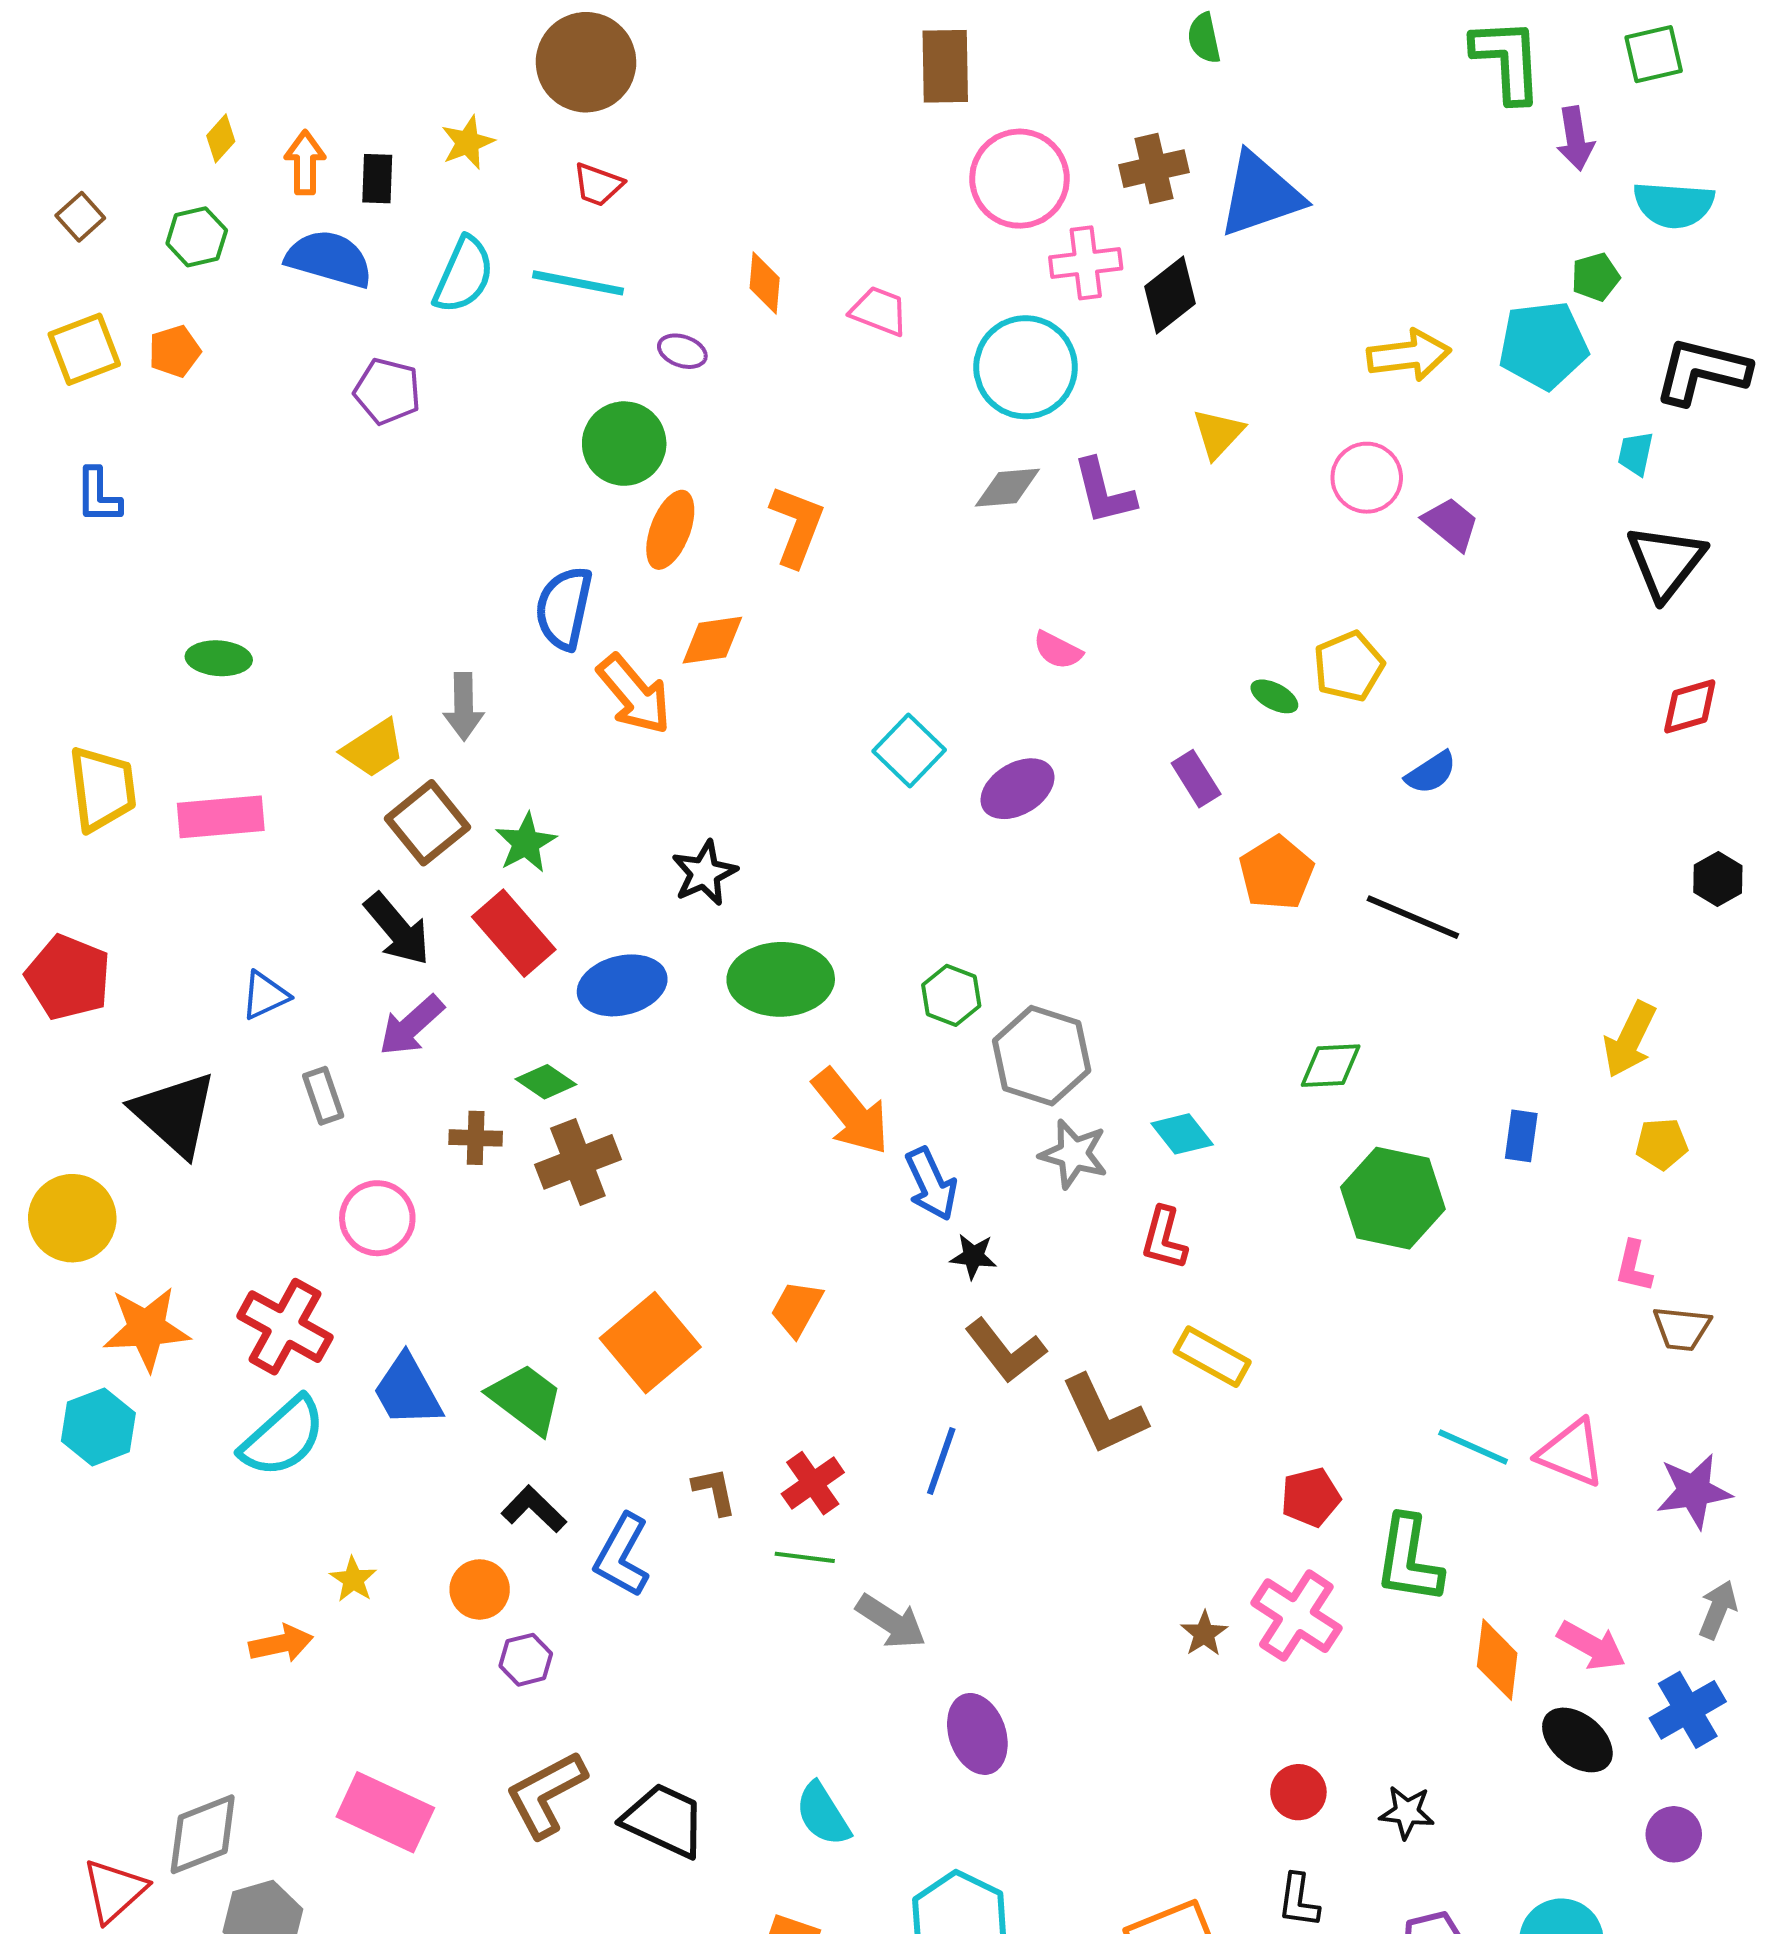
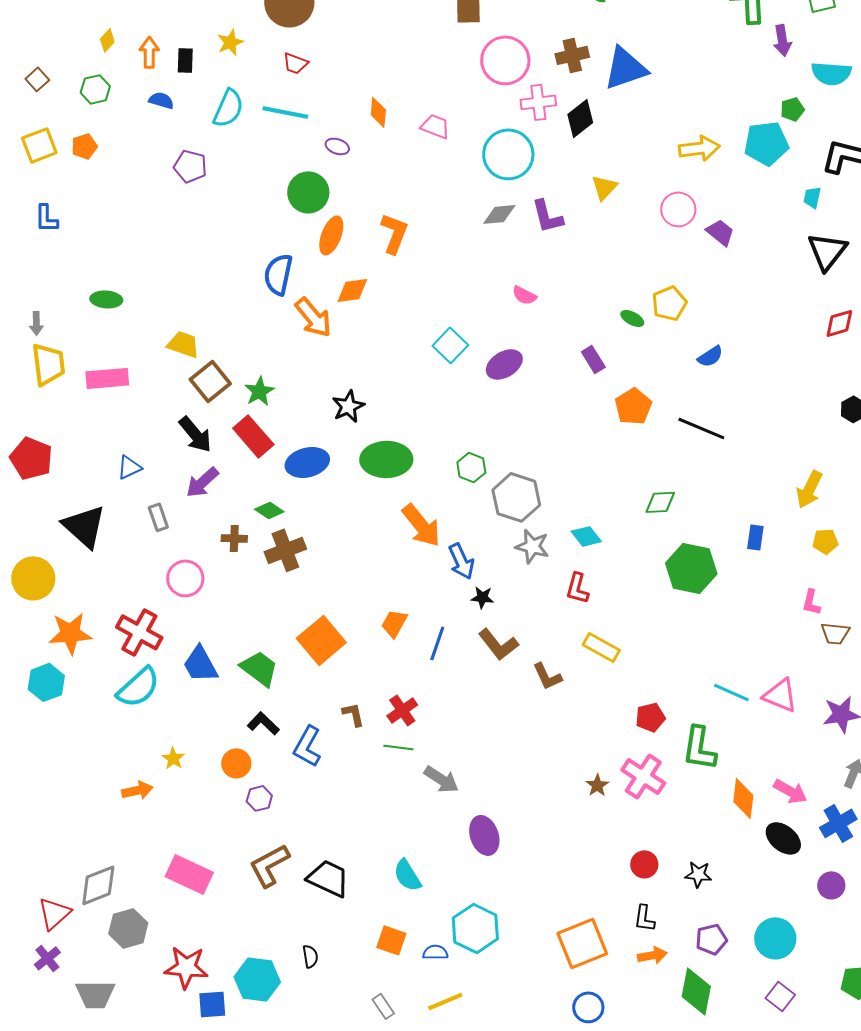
blue semicircle: (329, 259) -> (161, 100), size x0.6
gray arrow: (464, 706) -> (36, 323), moved, size x0.7
yellow trapezoid: (373, 749) -> (183, 344), turned -128
brown L-shape: (1104, 1415) -> (547, 676), size x0.7
blue line: (941, 1461) -> (437, 643), moved

